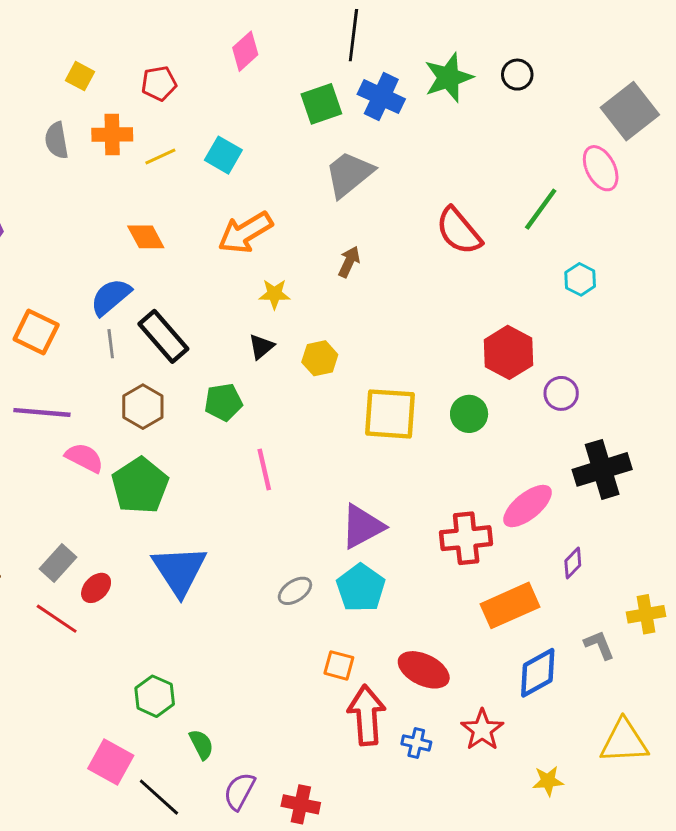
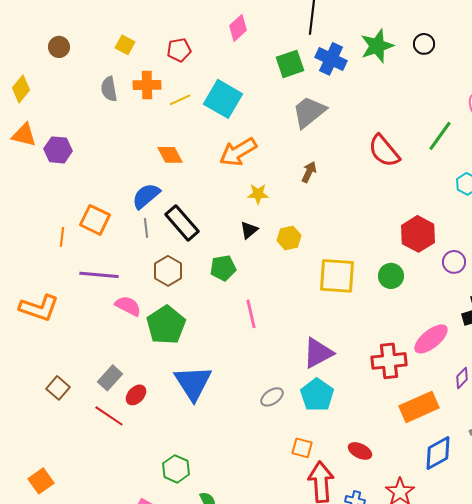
cyan square: (223, 155) -> (223, 99), size x1.5
red ellipse: (424, 670) -> (360, 451), size x0.7

